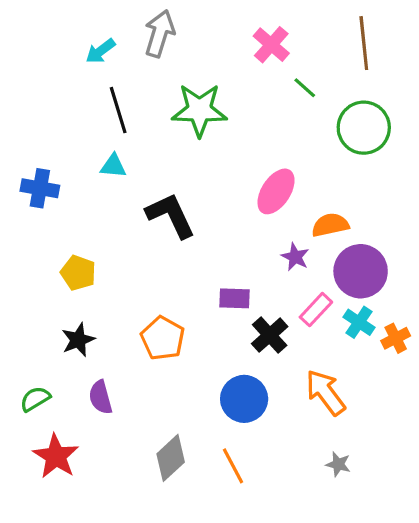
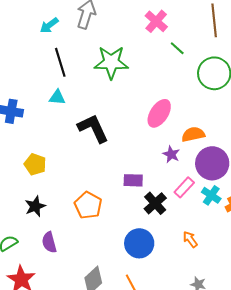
orange arrow: (325, 392) -> (190, 239), size x0.6

